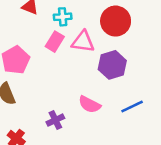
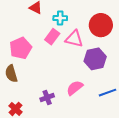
pink semicircle: (89, 104) -> (75, 88), turned 108

